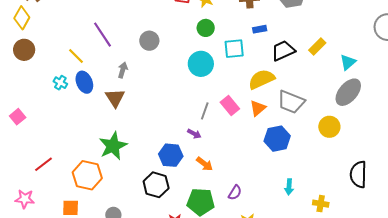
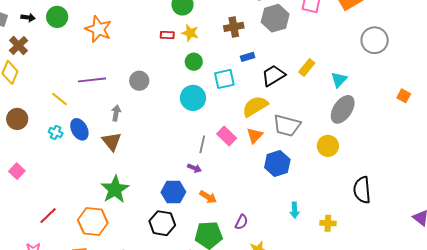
purple line: (102, 35) -> (92, 80), turned -56
brown circle: (24, 50) -> (17, 119), moved
yellow line: (76, 56) -> (60, 99), moved

